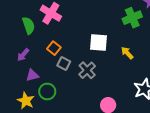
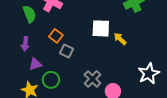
yellow arrow: (127, 53) -> (120, 39), moved
purple arrow: (23, 55) -> (25, 44), turned -32
gray cross: (87, 70) -> (92, 79), moved

